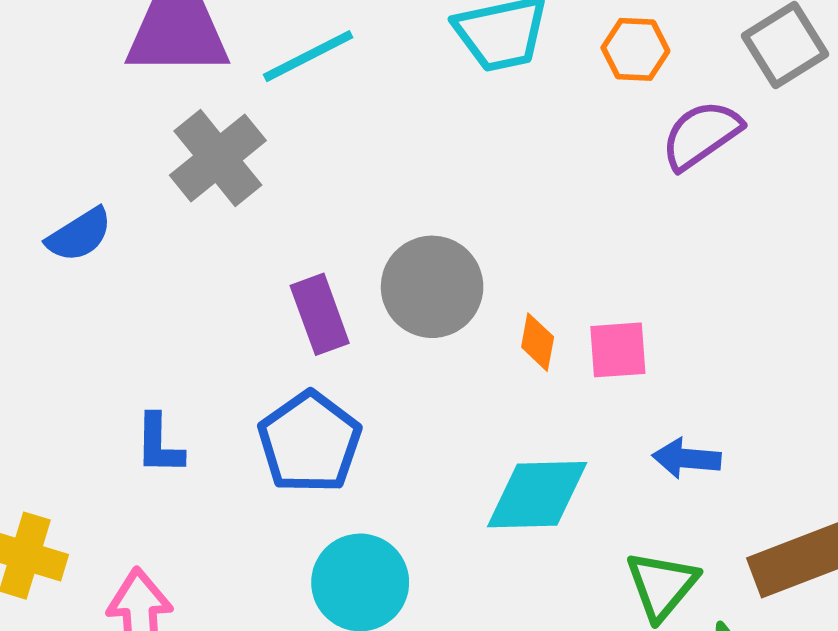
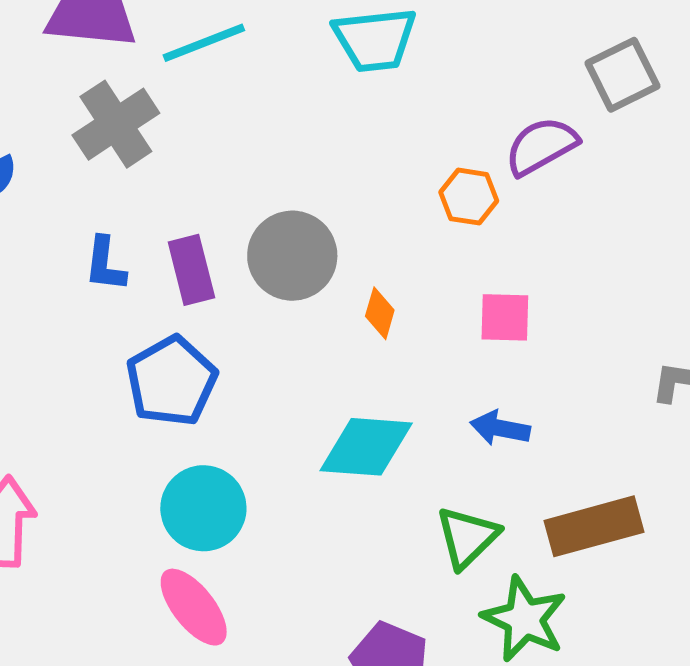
orange hexagon: (635, 49) -> (469, 197), moved
pink square: (618, 350) -> (505, 317), moved
blue L-shape: (159, 444) -> (105, 264), moved

